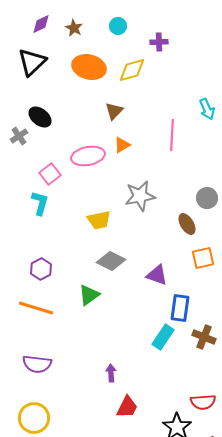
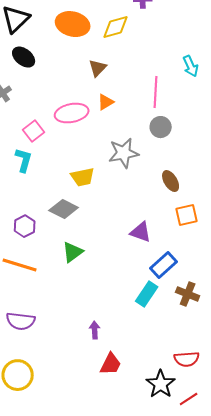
black ellipse: (40, 117) -> (24, 57), moved
gray circle: (207, 198) -> (161, 127), moved
gray diamond: (111, 261) -> (64, 209), moved
blue rectangle: (180, 308) -> (164, 265), turned 40

